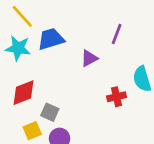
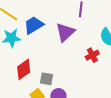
purple triangle: (89, 58) -> (65, 32), size x1.5

